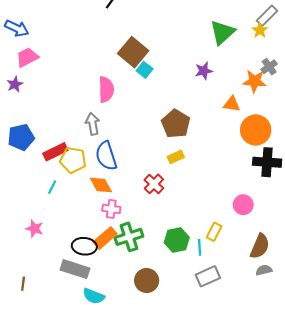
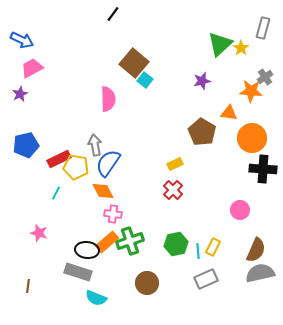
gray rectangle: (267, 16) -> (263, 28), turned -30
yellow star: (260, 30) -> (241, 48), moved
gray arrow: (93, 124) -> (95, 145), moved
brown pentagon: (176, 124) -> (202, 132), moved
blue semicircle: (106, 156) -> (108, 163), turned 52
red cross: (154, 184) -> (173, 190), moved
yellow rectangle: (214, 232) -> (213, 247), moved
gray semicircle: (264, 270) -> (260, 273), size x1.8

